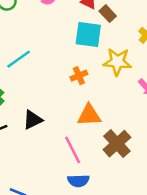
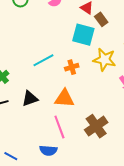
cyan line: (19, 59) -> (43, 60), moved
orange triangle: (89, 115) -> (64, 98), moved
blue semicircle: (78, 181) -> (48, 150), moved

